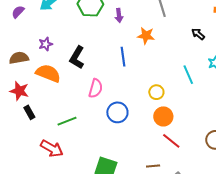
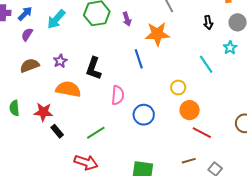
black arrow: (198, 34) -> (208, 23), turned -128
orange star: (146, 36) -> (157, 34), size x1.4
brown semicircle: (19, 58) -> (30, 65), moved

